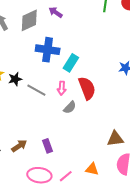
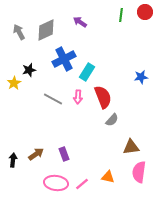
purple arrow: (56, 12) -> (80, 22), moved
blue cross: (48, 50) -> (64, 59), turned -35
black star: (15, 79) -> (29, 70), moved
gray semicircle: (70, 107) -> (112, 120), moved

